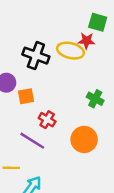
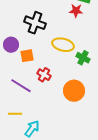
yellow ellipse: (70, 51) -> (63, 45), moved
purple line: (32, 141) -> (21, 86), moved

